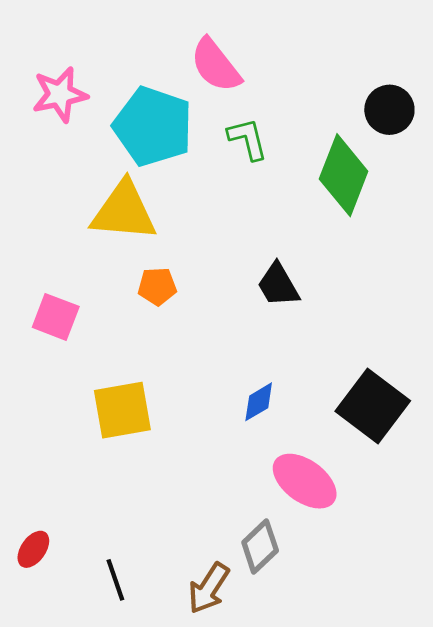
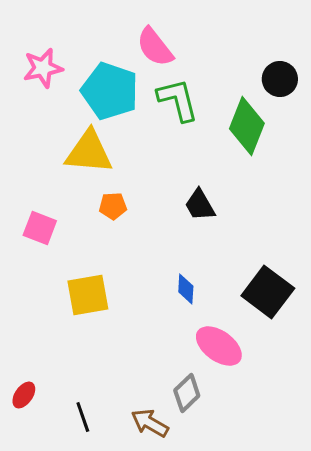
green L-shape: (248, 139) -> (178, 100), size x1.4
blue diamond: (259, 402) -> (186, 289), turned -56
brown arrow: (209, 588) -> (150, 423), turned 87

